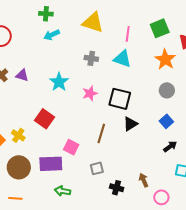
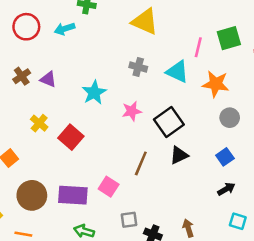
pink line: (128, 34) -> (198, 47), moved
cyan arrow: (52, 35) -> (65, 29), moved
orange star: (165, 59) -> (216, 84), moved, turned -30
black square: (120, 99) -> (169, 122), turned 35
yellow cross: (18, 135) -> (39, 123), moved
pink square: (71, 147) -> (109, 187), moved
gray square: (97, 168) -> (129, 220), moved

